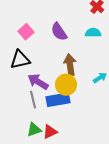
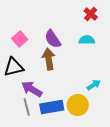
brown arrow: (70, 65) -> (49, 59), moved
yellow circle: (66, 85) -> (78, 105), moved

